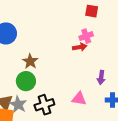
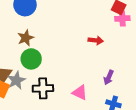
pink cross: (86, 36) -> (122, 19), moved
brown star: (30, 61) -> (26, 38), moved

